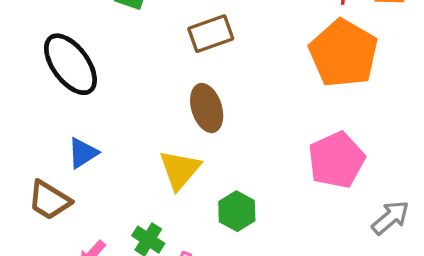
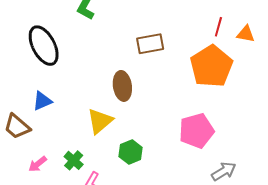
brown rectangle: (211, 34) -> (150, 44), moved

